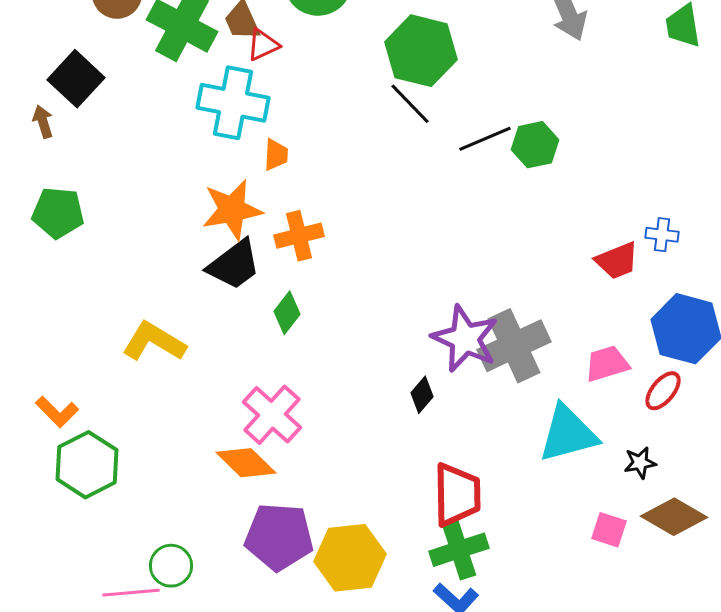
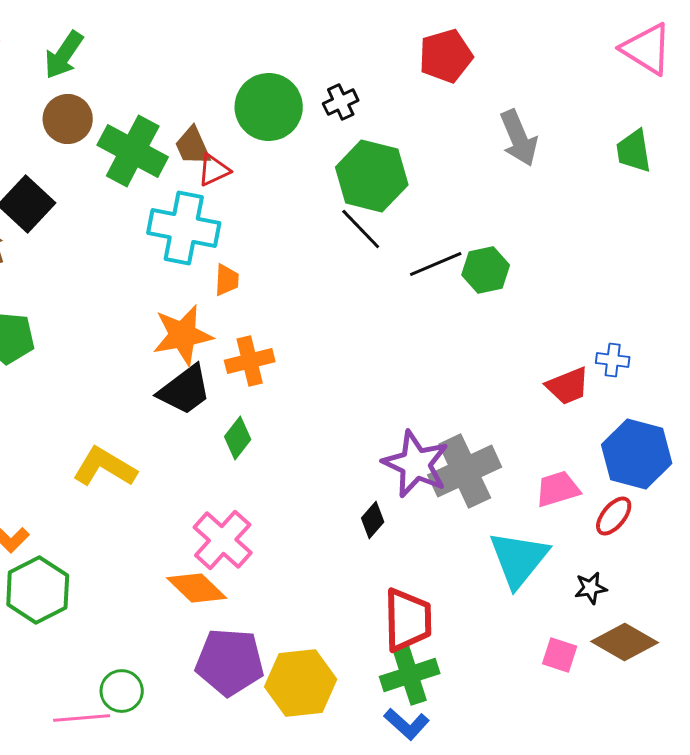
cyan triangle: (568, 434) -> (519, 559), turned -36

